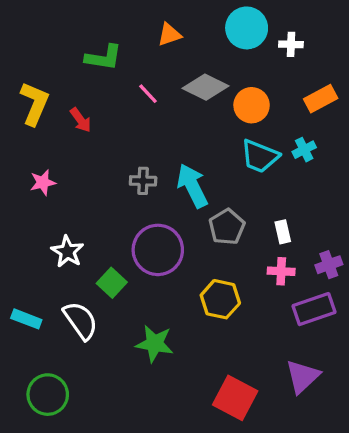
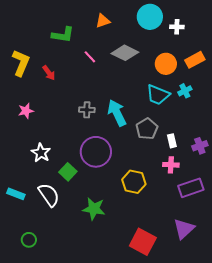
orange circle: (252, 105) -> (166, 64), moved
gray pentagon: (227, 227) -> (147, 129), moved
purple cross: (329, 265) -> (200, 146), moved
green circle: (48, 395) -> (29, 240), size x0.6

